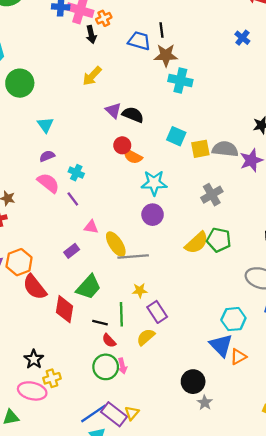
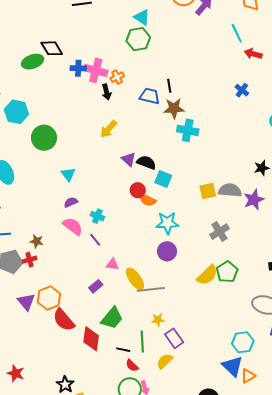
cyan square: (176, 136) -> (163, 179), moved
green pentagon: (219, 240) -> (227, 272), turned 30

